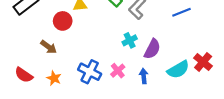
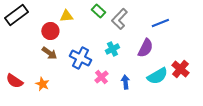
brown arrow: (49, 47) -> (49, 53), moved
purple semicircle: (152, 49) -> (145, 48), moved
blue cross: (90, 72) -> (80, 58), moved

